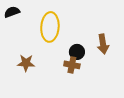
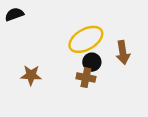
yellow ellipse: (50, 27) -> (86, 39), moved, turned 56

